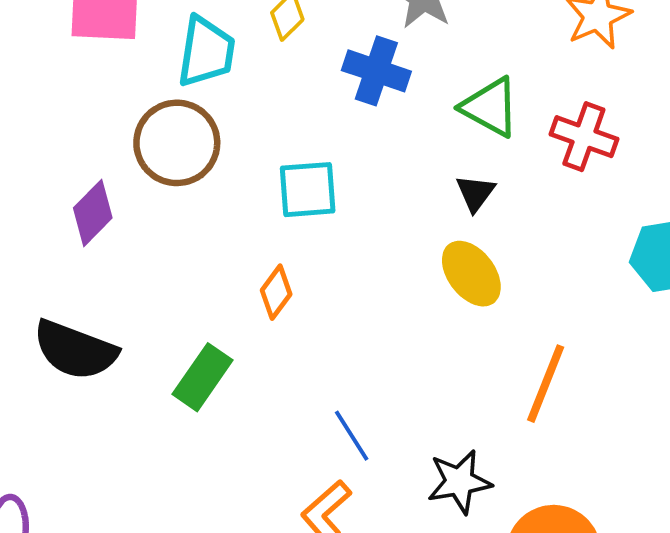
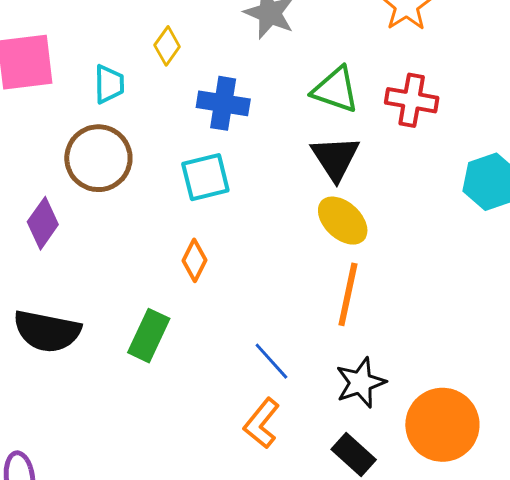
cyan trapezoid: (206, 52) -> (109, 84), size x0.7
blue cross: (376, 71) -> (223, 103), moved
black triangle: (475, 193) -> (335, 158), size x1.6
orange line: (546, 384) -> (348, 294), moved

